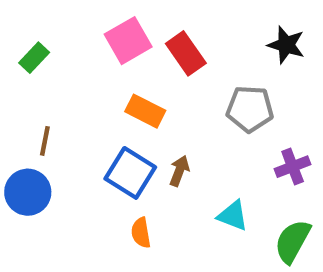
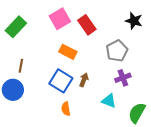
green rectangle: (34, 58) -> (16, 27), size x1.5
gray pentagon: (250, 109) -> (117, 51), turned -30
purple cross: (293, 167) -> (123, 78), moved

